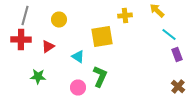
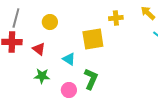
red triangle: (48, 46) -> (39, 49), turned -48
green star: (38, 76) -> (42, 76), moved

